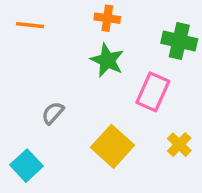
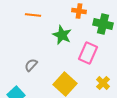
orange cross: (107, 18) -> (79, 11), moved
orange line: (30, 25) -> (33, 15), moved

